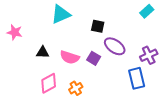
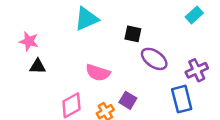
black triangle: (43, 52) -> (38, 66), moved
purple square: (94, 58) -> (128, 100), moved

